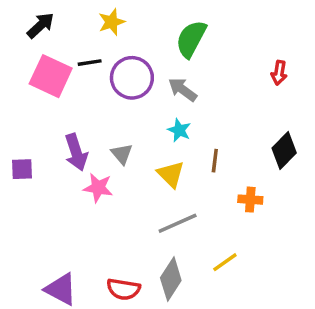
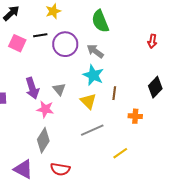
green semicircle: (191, 39) -> (100, 21), turned -50
pink square: (51, 76) -> (17, 43), size x0.7
cyan star: (179, 130) -> (93, 75), size x1.5
gray diamond: (171, 279) -> (43, 140), moved

